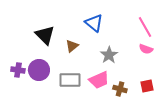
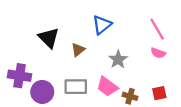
blue triangle: (94, 23) -> (102, 25), turned 42
purple cross: (18, 70) -> (19, 76), size x1.5
purple circle: (39, 70) -> (42, 92), moved
pink trapezoid: (99, 80) -> (107, 87), turned 60

